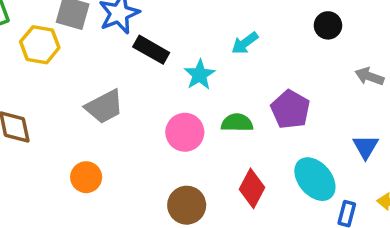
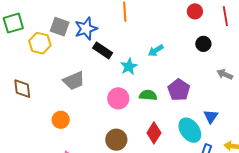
blue triangle: (366, 147) -> (211, 117), moved

